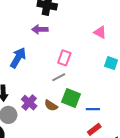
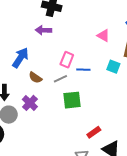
green square: (71, 98) -> (72, 100), turned -30
brown semicircle: (51, 105) -> (35, 78), moved
blue line: (93, 109) -> (83, 70), moved

